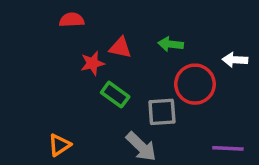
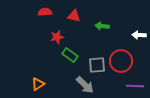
red triangle: (120, 48) -> (74, 16), moved
red circle: (195, 84) -> (121, 61), moved

